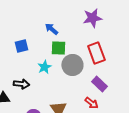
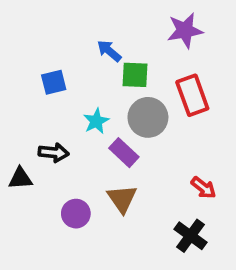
green square: (58, 48) -> (135, 75), moved
purple rectangle: (99, 84) -> (124, 153), moved
red arrow: (91, 103) -> (203, 188), moved

